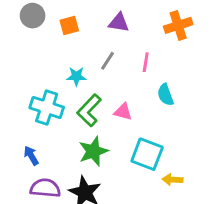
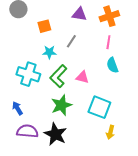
orange square: (69, 25) -> (44, 26), moved
orange cross: (178, 25) -> (109, 16), moved
pink line: (146, 62) -> (108, 42), moved
yellow arrow: (173, 180) -> (110, 132), moved, turned -80

